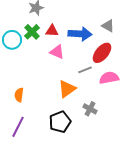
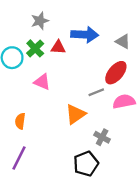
blue arrow: (80, 34) -> (85, 35), moved
pink triangle: (57, 52) -> (42, 82), moved
black pentagon: (60, 122) -> (86, 164), moved

